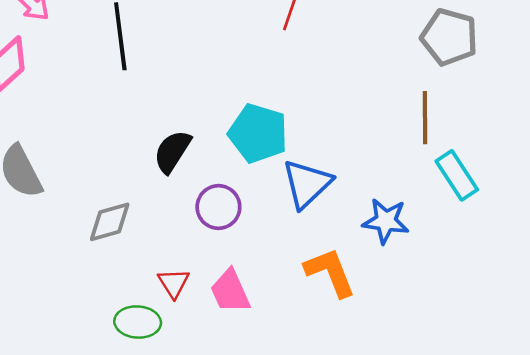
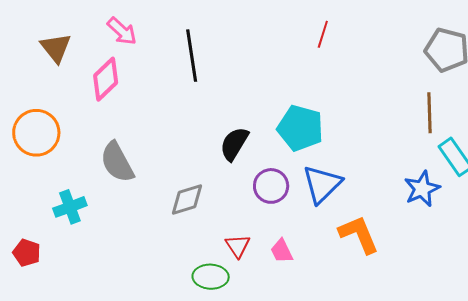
blue triangle: (307, 184) -> (322, 184), moved
blue star: (386, 221) -> (422, 189), moved, turned -30
pink trapezoid: (230, 291) -> (282, 251), size x0.7

